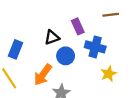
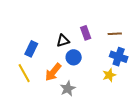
brown line: (111, 15) -> (115, 34), moved
blue cross: (95, 47) -> (119, 57), moved

